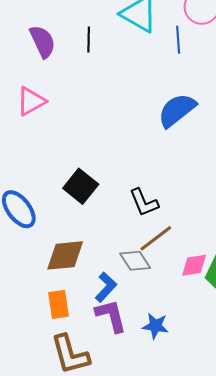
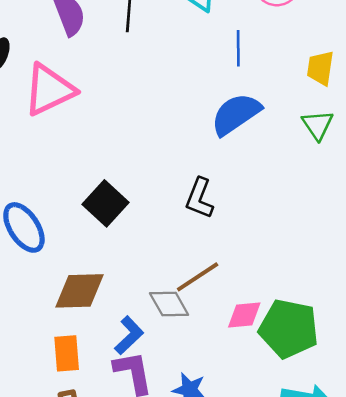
blue line: (178, 40) -> (238, 48), moved
pink triangle: (31, 101) -> (49, 90), size x1.4
black L-shape: (144, 202) -> (199, 198), moved, turned 40

